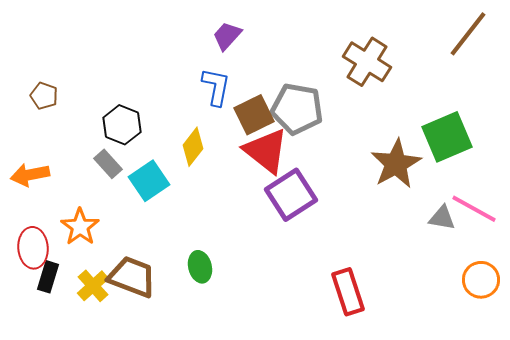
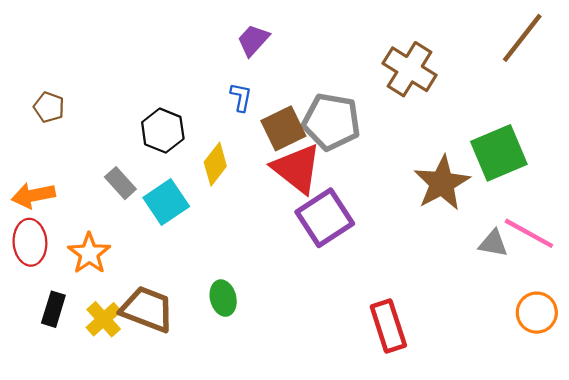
blue L-shape: (216, 87) -> (241, 97), size x0.7
black hexagon: (122, 125) -> (163, 131), moved
red ellipse: (33, 248) -> (30, 242), moved

